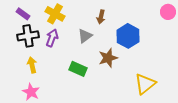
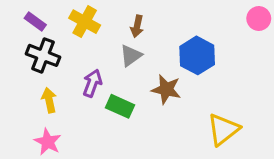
brown arrow: (101, 17) -> (137, 26), moved
black cross: (28, 36) -> (43, 55), turned 30
purple arrow: (52, 38) -> (92, 83), moved
brown star: (108, 58) -> (166, 89), turned 30

